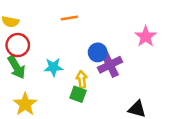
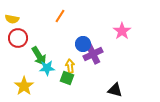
orange line: (69, 18) -> (60, 16), turned -48
green arrow: (17, 67) -> (39, 56), moved
cyan star: (53, 67) -> (47, 68), moved

